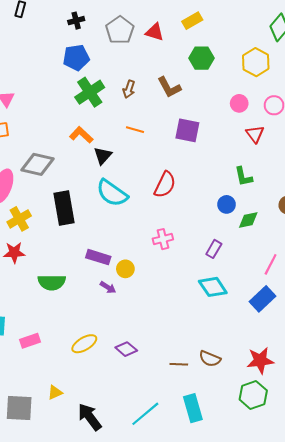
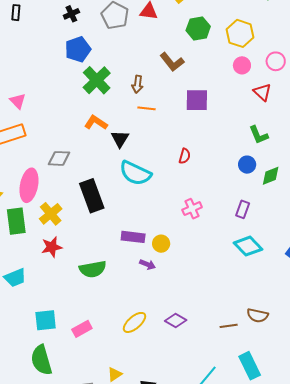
yellow hexagon: (256, 62) -> (240, 33), moved
brown arrow: (129, 89) -> (137, 84), moved
gray diamond: (38, 164) -> (59, 158), size x0.7
red semicircle: (165, 185) -> (185, 156), size x0.6

